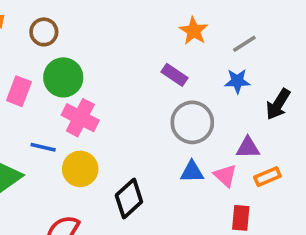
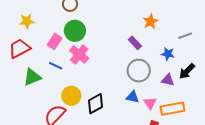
gray line: (244, 44) -> (185, 36), moved
pink rectangle: (19, 91) -> (55, 41), moved
purple triangle: (248, 148) -> (168, 80), moved
yellow circle: (80, 169) -> (71, 96), moved
orange rectangle: (267, 177) -> (172, 109), size x1.6

